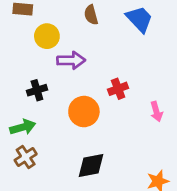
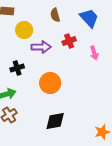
red cross: (118, 89) -> (69, 41), moved
pink arrow: (156, 112) -> (94, 53), moved

